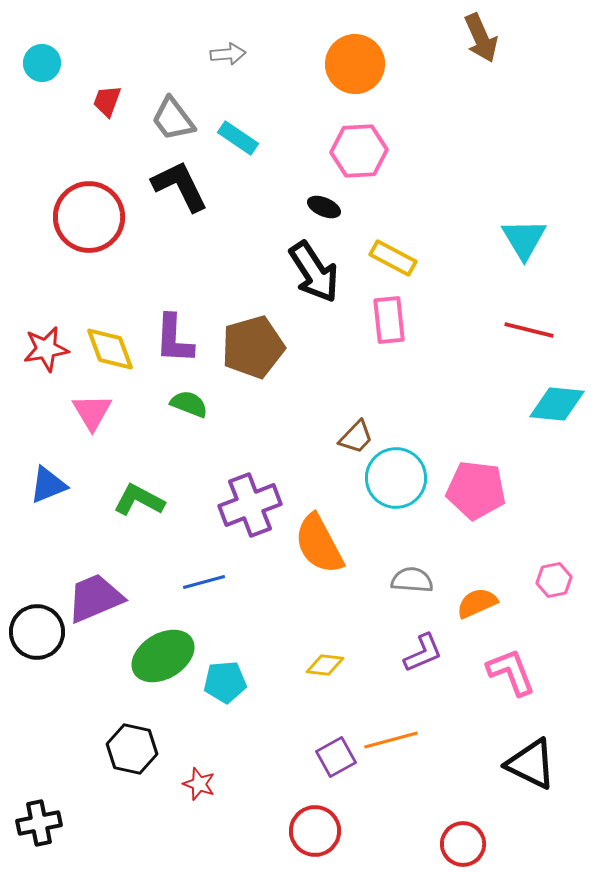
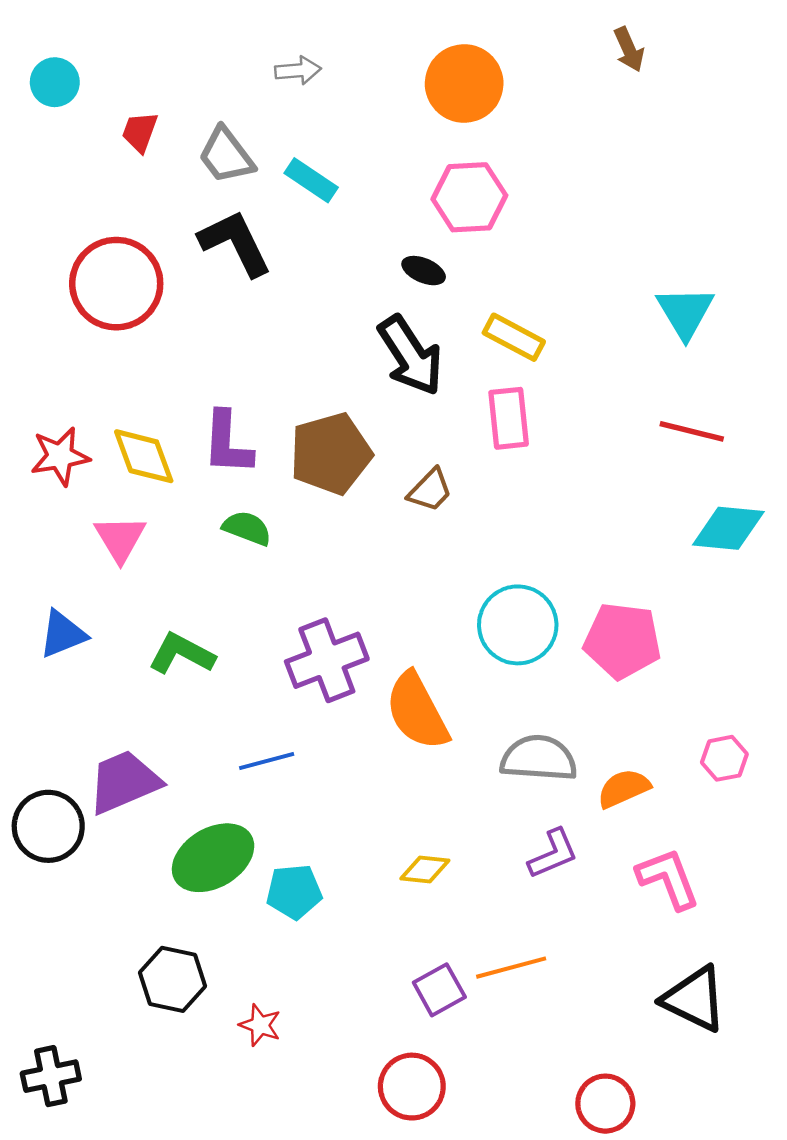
brown arrow: (481, 38) -> (629, 49), size x0.7
brown trapezoid: (356, 437) -> (430, 490), moved
gray semicircle: (412, 580) -> (539, 758), size x1.4

